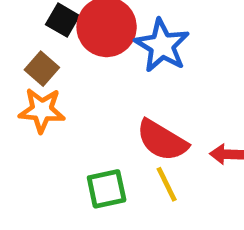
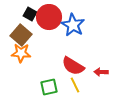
brown square: (42, 69) -> (21, 35), size x1.5

